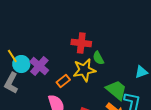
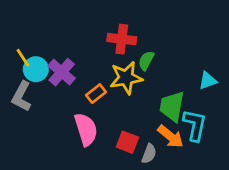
green semicircle: (98, 58) -> (146, 61), turned 56
green trapezoid: (116, 90) -> (172, 106), turned -120

